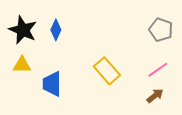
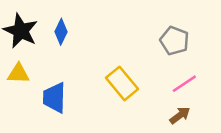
gray pentagon: (161, 30) -> (174, 41), moved

